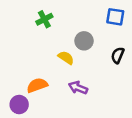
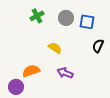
blue square: (115, 17) -> (87, 22), moved
gray circle: (84, 41) -> (66, 18), moved

